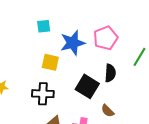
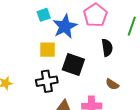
cyan square: (44, 26) -> (44, 15), moved
black square: (87, 86) -> (73, 65), moved

